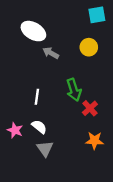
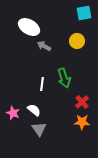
white line: (37, 97) -> (42, 84), moved
red cross: (90, 108) -> (82, 102), moved

